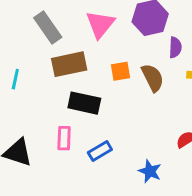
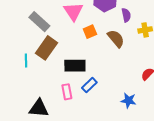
brown rectangle: (69, 64) -> (47, 48), moved, turned -30
orange square: (121, 71) -> (90, 32), moved
blue rectangle: (100, 151) -> (89, 85), moved

